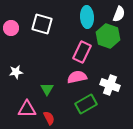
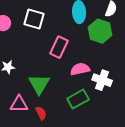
pink rectangle: (82, 52) -> (59, 47), moved
pink semicircle: (77, 77) -> (80, 69), moved
green triangle: (47, 89) -> (39, 84), size x1.6

